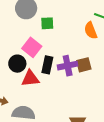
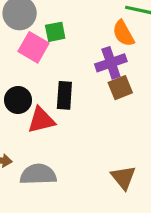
pink square: (32, 47) -> (33, 47), moved
purple cross: (68, 66) -> (111, 63), moved

